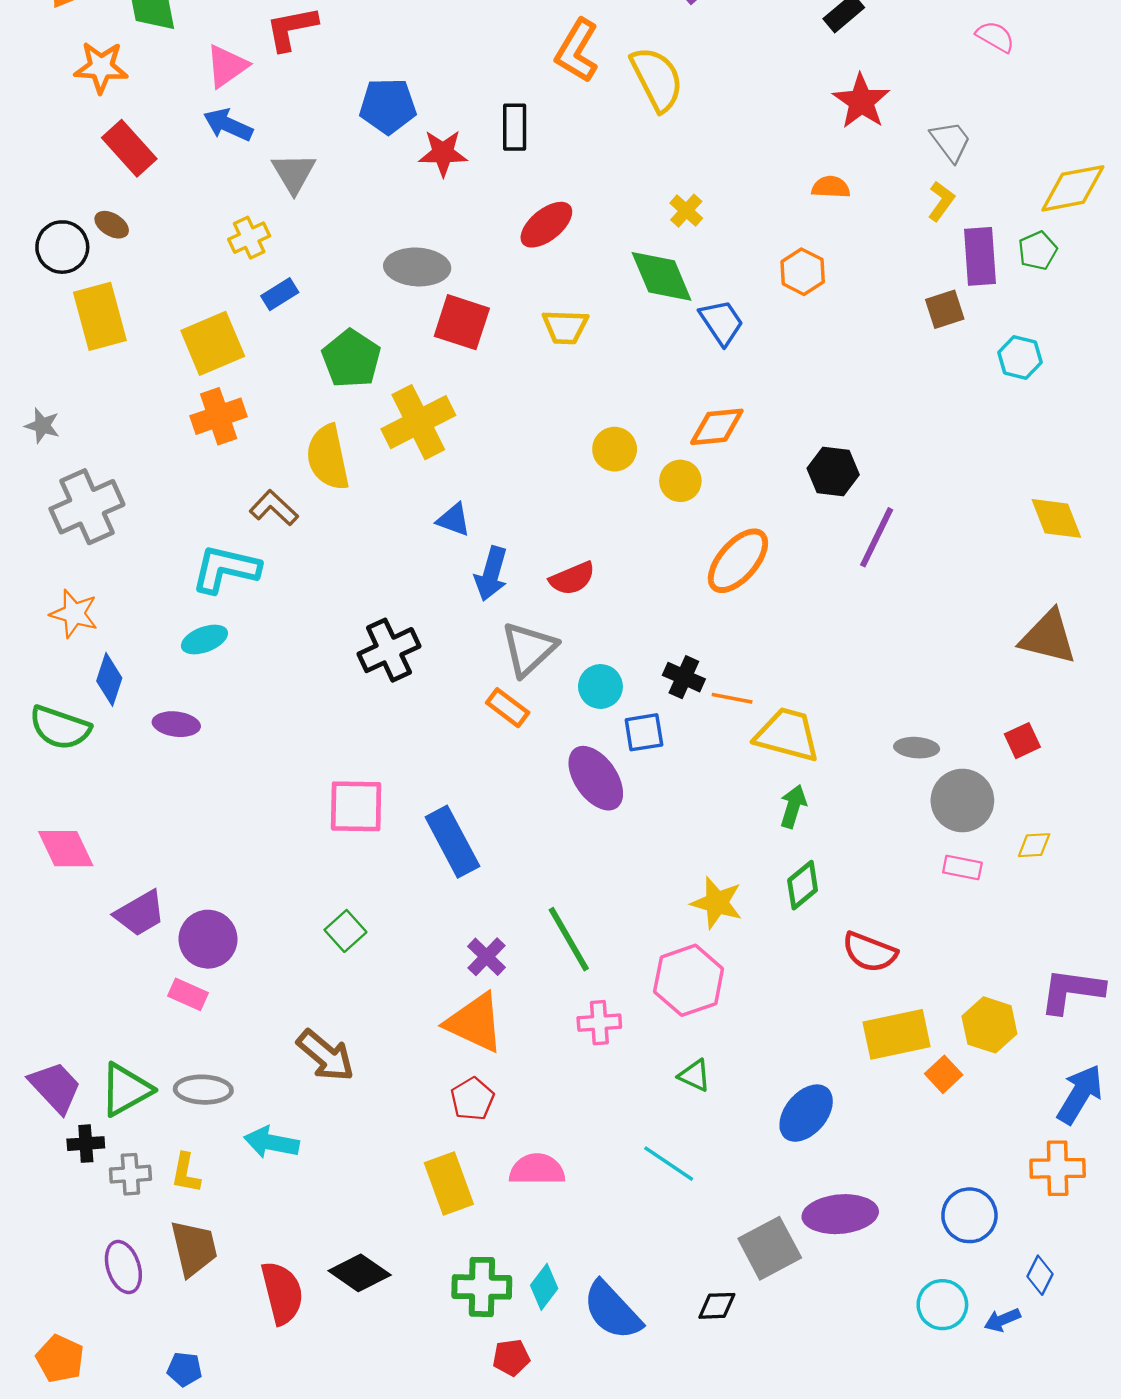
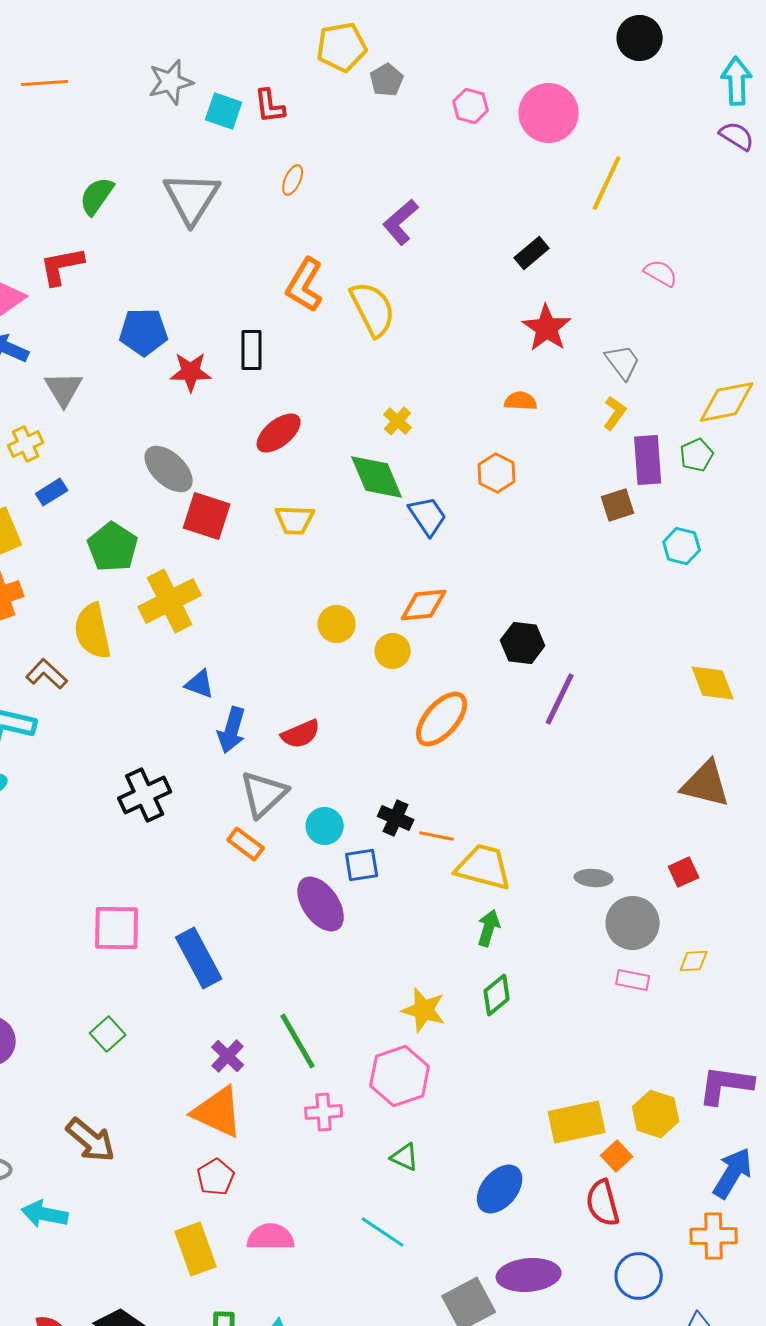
gray ellipse: (417, 267) -> (169, 469), turned 40
red semicircle: (870, 952) -> (603, 1203), moved, turned 54

